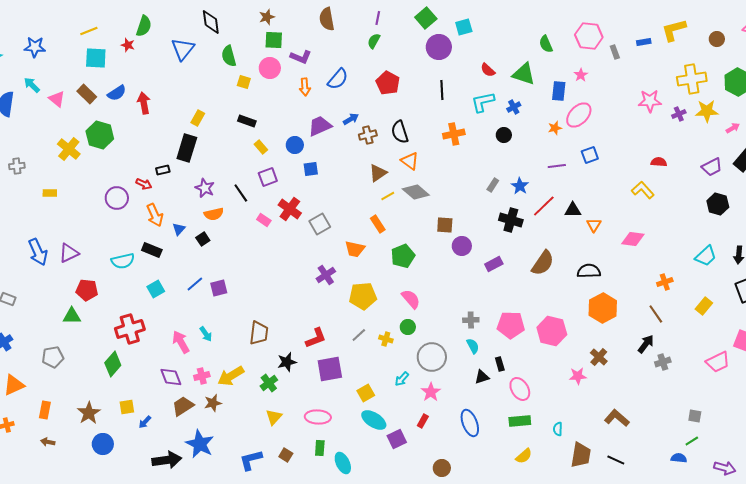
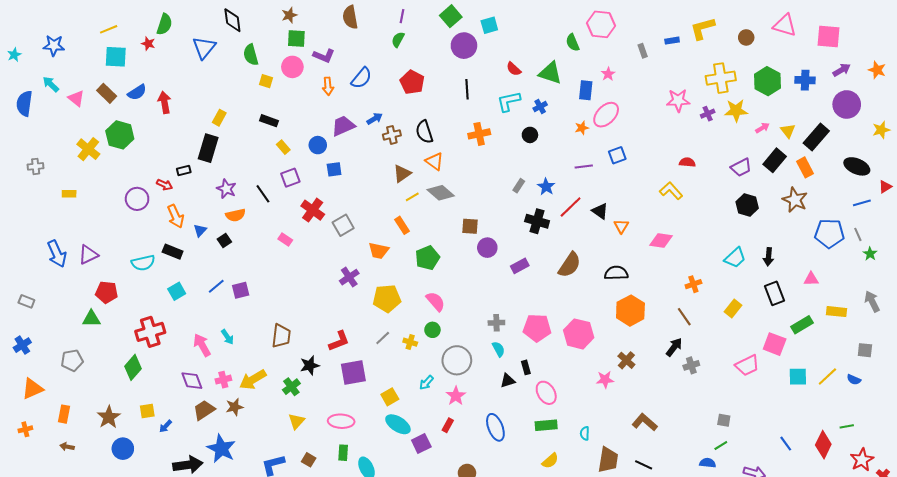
pink hexagon: (589, 36) -> (601, 24), moved
black triangle: (573, 210) -> (600, 211), turned 36
pink rectangle: (264, 220) -> (285, 239), moved

